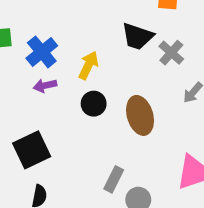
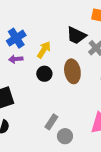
brown ellipse: (140, 115) -> (72, 71), moved

